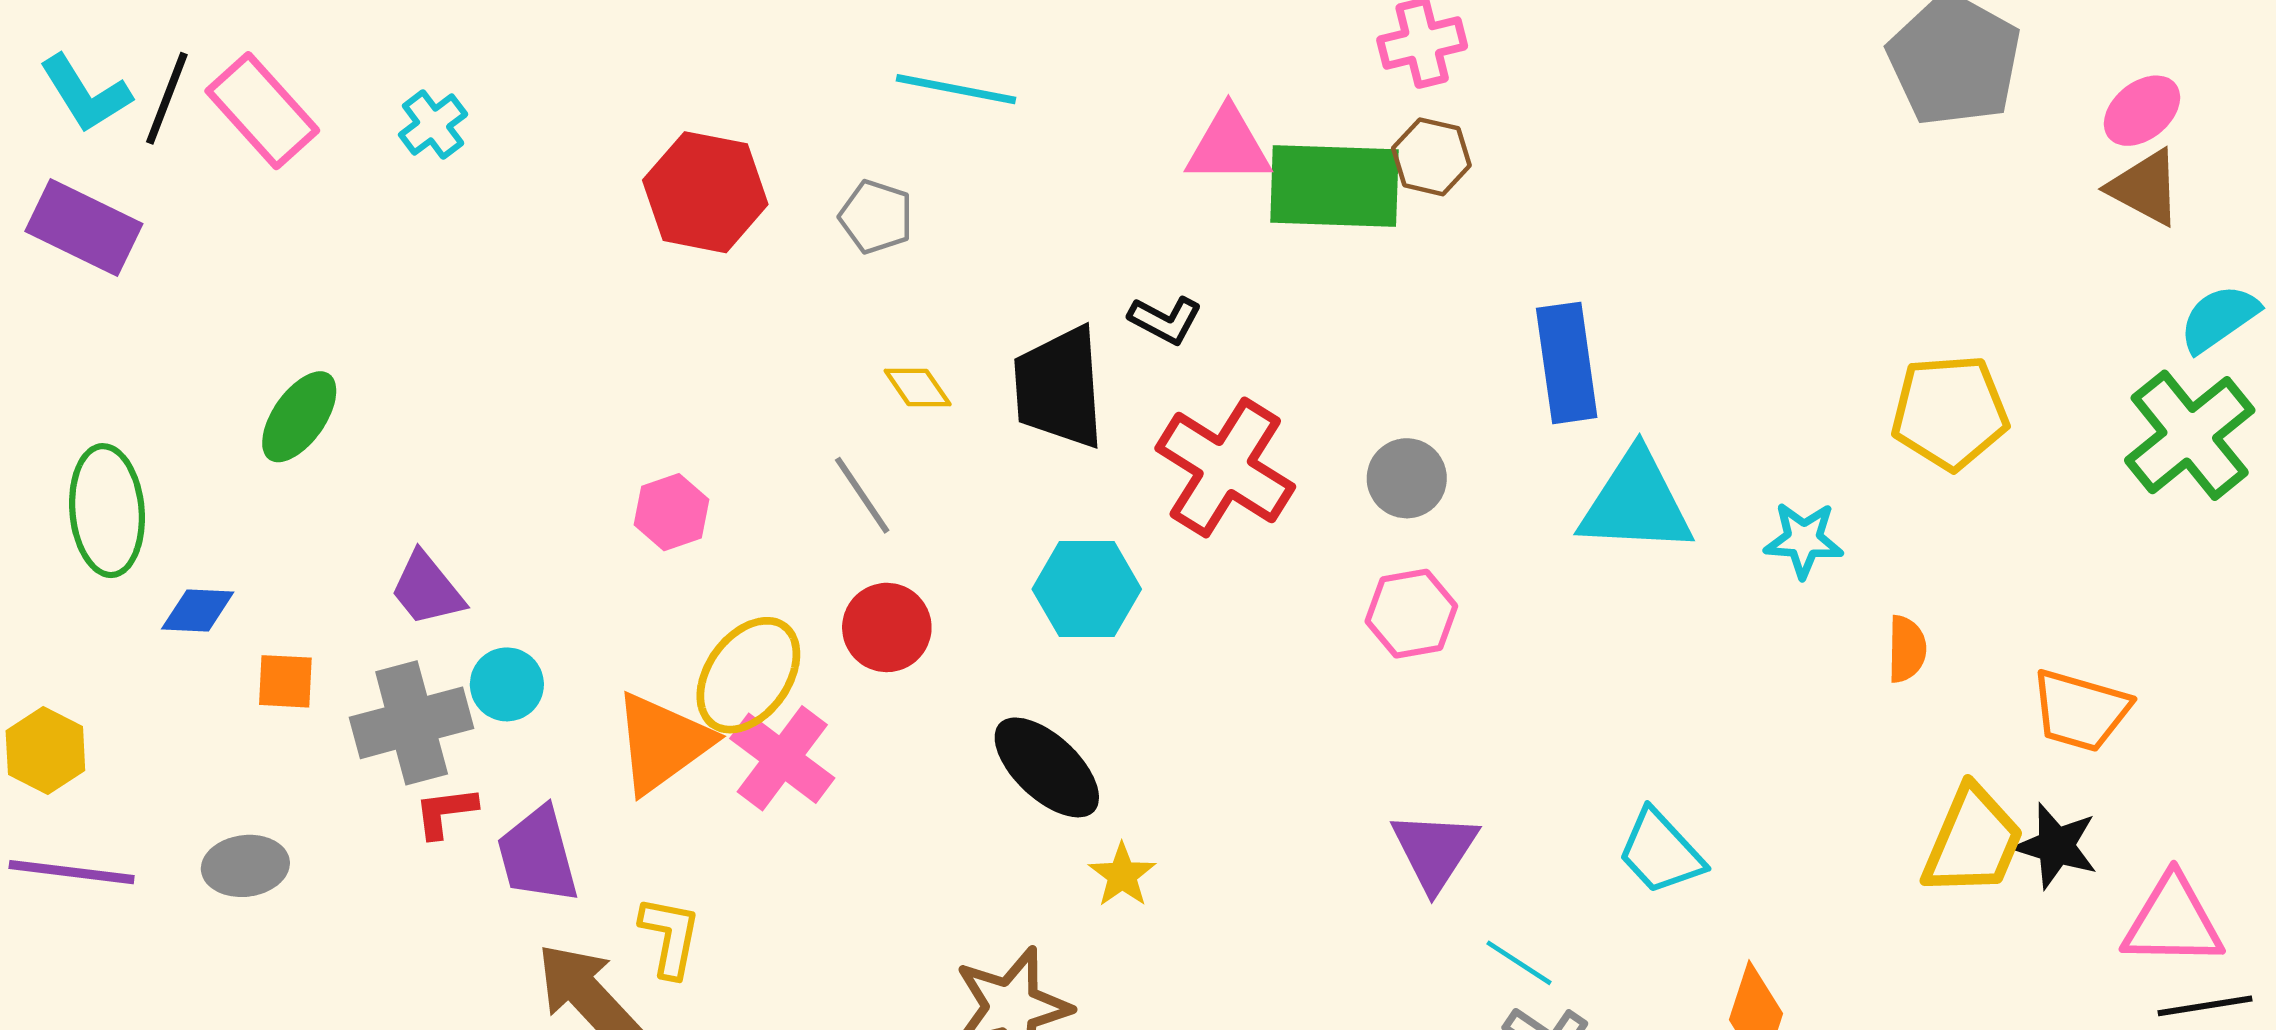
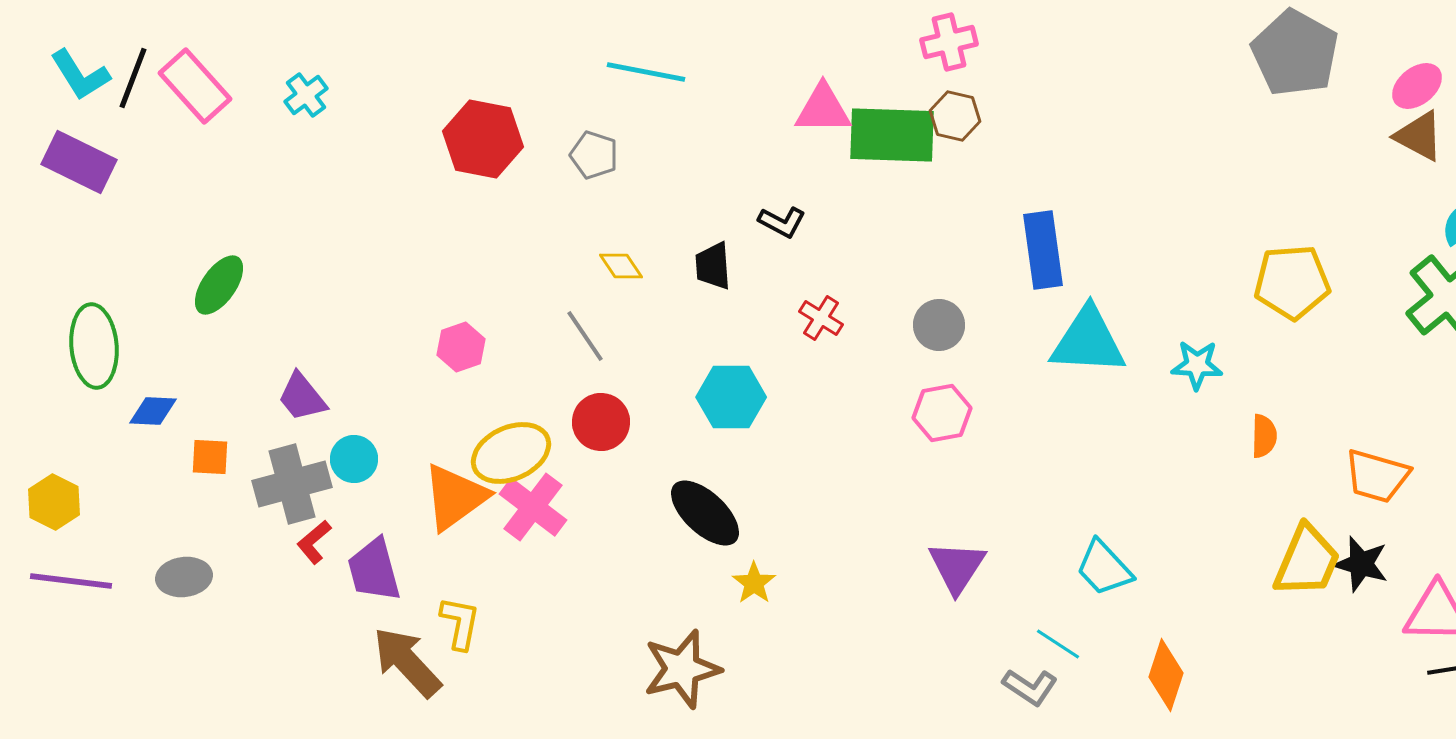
black trapezoid: (1059, 388) -> (713, 266), size x0.6
red cross: (1225, 468) -> (821, 318), size x0.5
yellow ellipse: (748, 675) -> (511, 453), turned 30
red L-shape: (445, 812) -> (314, 542), turned -33
cyan line: (1519, 963) -> (1058, 644), moved

